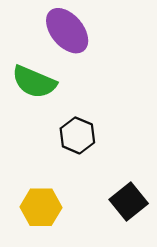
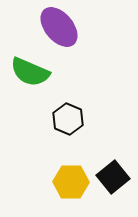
yellow hexagon: (41, 207) -> (71, 182), moved

